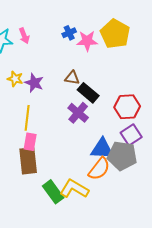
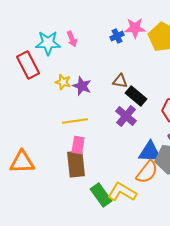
pink star: (87, 41) -> (135, 28), moved
yellow line: (27, 118) -> (75, 121), turned 75

